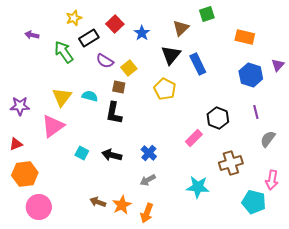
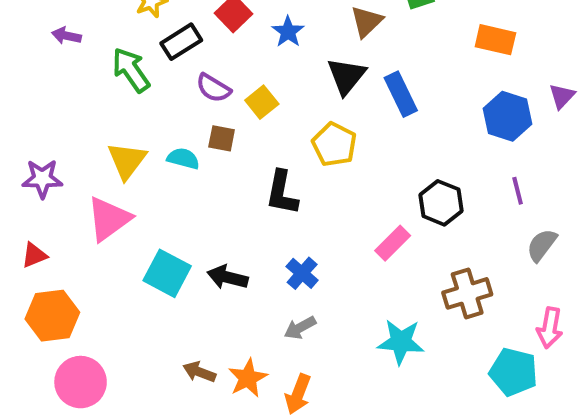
brown square: (119, 87) -> (222, 138), moved
black L-shape: (114, 113) -> (282, 193), moved
cyan square: (82, 153) -> (167, 273), size x1.6

